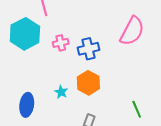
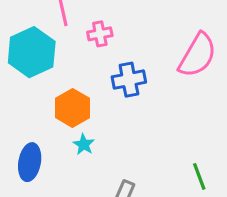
pink cross: (61, 43) -> (100, 34), moved
orange hexagon: (88, 83) -> (72, 108), moved

